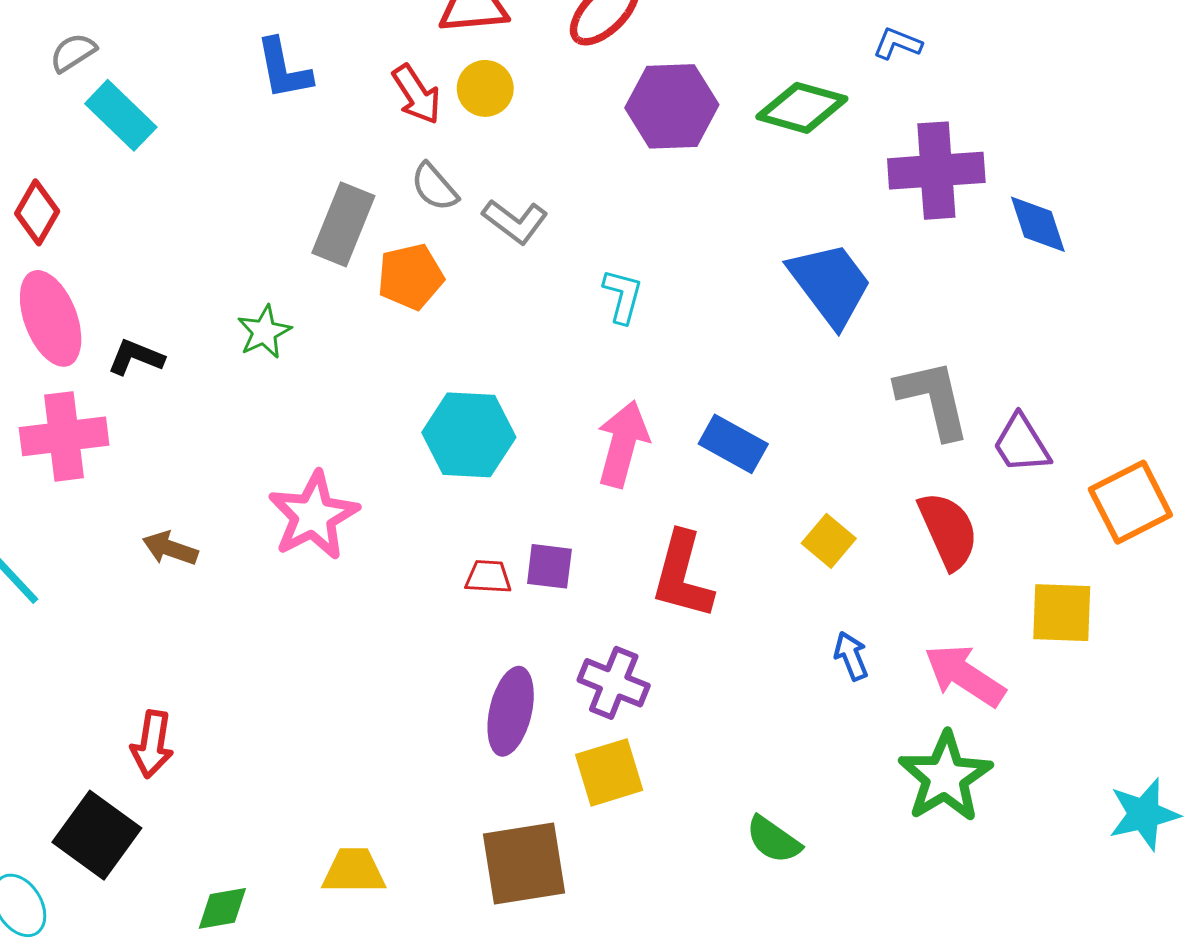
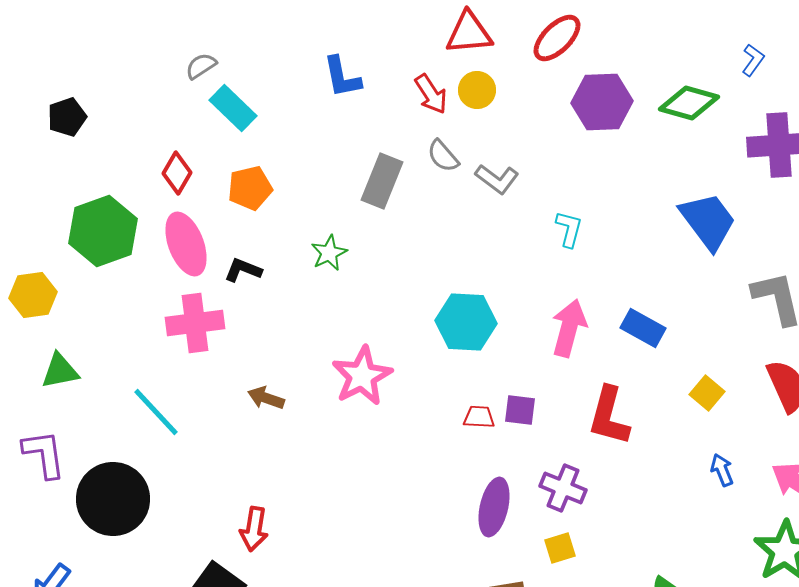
blue L-shape: (897, 44) -> (753, 60), turned 104
orange pentagon: (411, 277) -> (250, 188), moved
yellow square: (609, 772) -> (560, 548), size x0.7

